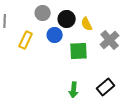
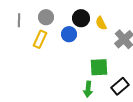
gray circle: (43, 13) -> (46, 17), moved
green square: (79, 51) -> (99, 67), moved

